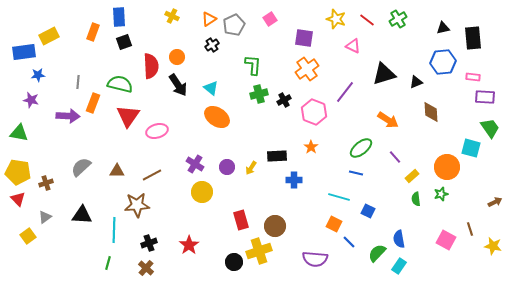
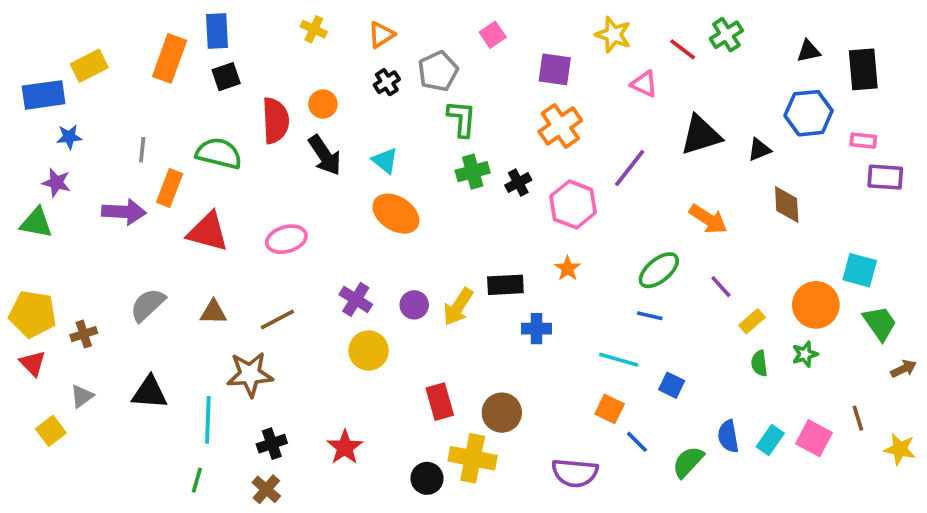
red line: (367, 20) -> (683, 49), moved
gray pentagon: (234, 25) -> (438, 71), moved
orange rectangle: (93, 32) -> (170, 58), size x1.4
red triangle: (128, 116) -> (208, 232), moved, turned -50
green trapezoid: (490, 128) -> (880, 323), moved
green triangle: (19, 133) -> (36, 223), moved
yellow arrow: (251, 168) -> (458, 307), size x1.5
yellow cross: (259, 251) -> (473, 458), turned 30
cyan rectangle: (399, 266) -> (770, 440), moved

